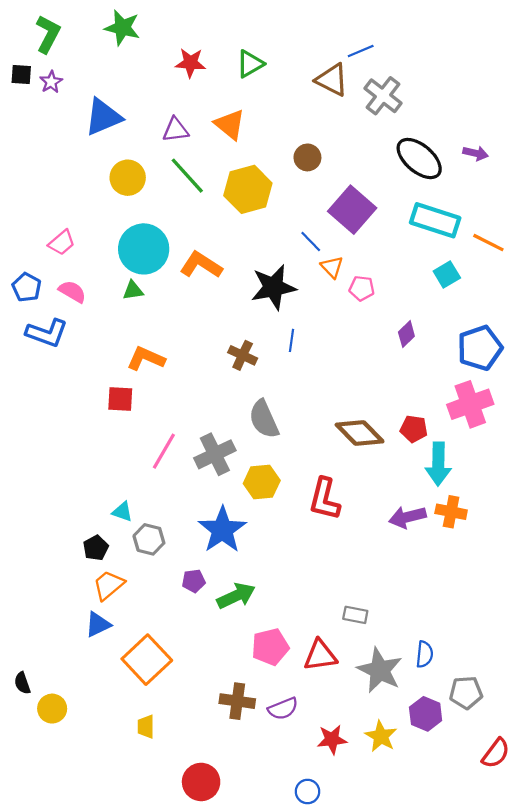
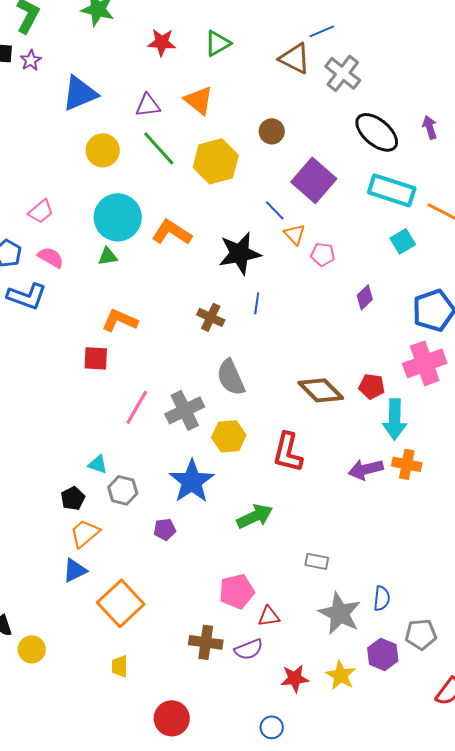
purple arrow: (476, 153) -> (430, 127), turned -120
green arrow: (236, 596) -> (255, 516), moved
red triangle: (320, 655) -> (269, 616), moved, size x0.7

